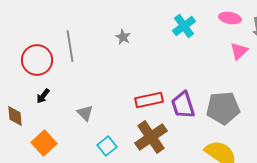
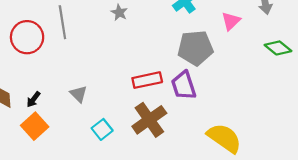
pink triangle: (239, 51) -> (231, 21), moved
black arrow: (43, 96) -> (33, 99), moved
gray pentagon: (223, 108) -> (195, 48), moved

